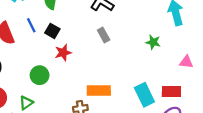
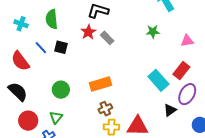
red star: (63, 53) -> (88, 32), moved
orange rectangle: (99, 90) -> (100, 84), moved
red rectangle: (171, 91) -> (181, 71), turned -36

